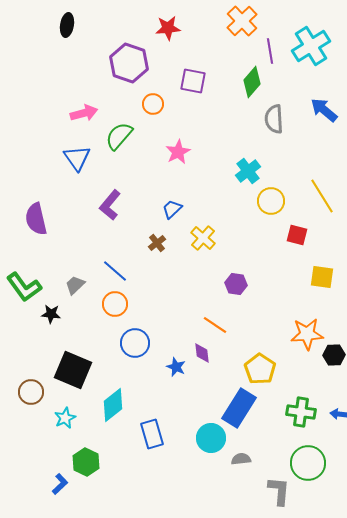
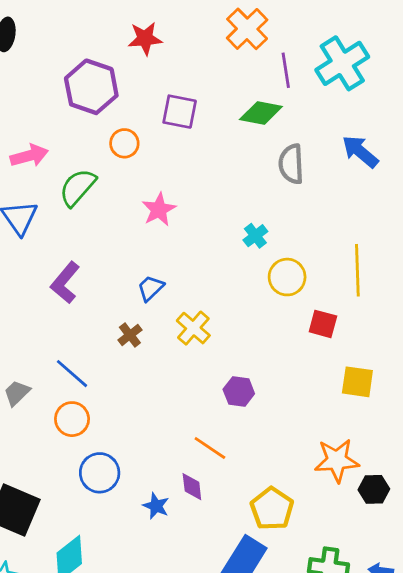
green diamond: (252, 82) -> (261, 113), turned 60
cyan cross: (248, 171) -> (255, 236), size x0.7
yellow line: (322, 196) -> (357, 270), turned 30

